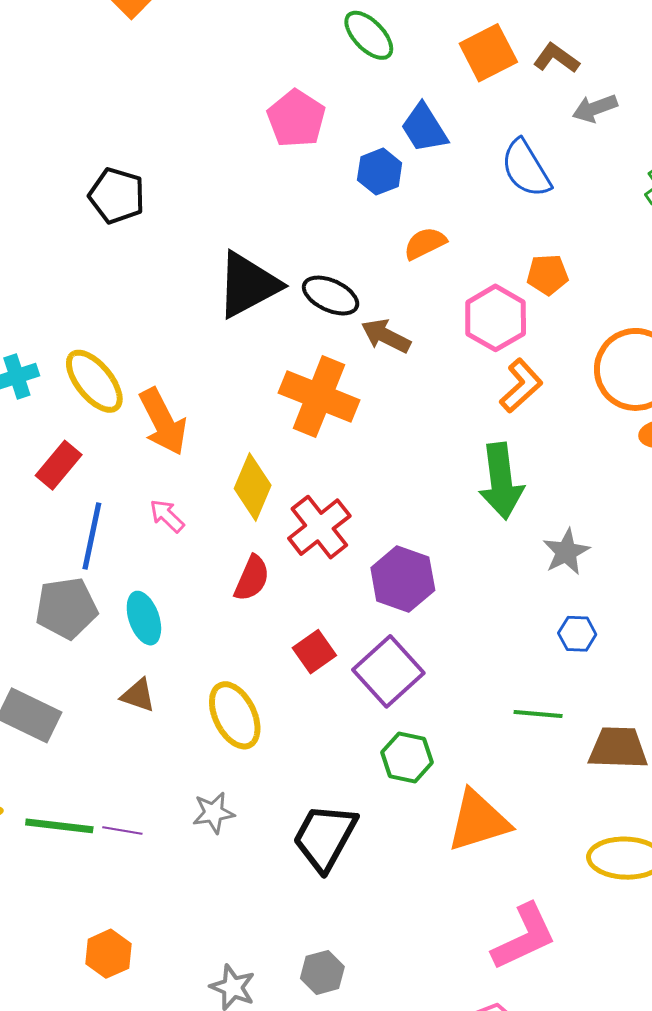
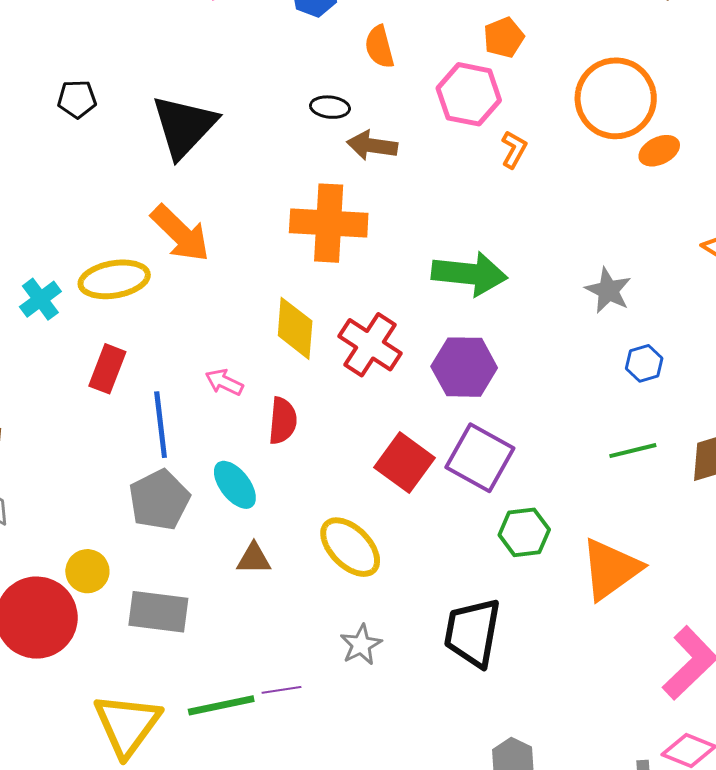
black pentagon: (117, 196) -> (77, 99), size x0.7
orange semicircle: (425, 243) -> (379, 47), turned -60
black triangle: (248, 285) -> (184, 126), moved
black ellipse: (331, 296) -> (330, 107), moved, size x0.7
yellow ellipse: (94, 381) -> (114, 279), turned -42
orange L-shape: (521, 386) -> (514, 149), size x0.7
orange arrow: (163, 422) -> (180, 233), moved
green arrow: (501, 481) -> (469, 274), moved, turned -58
red semicircle: (252, 578) -> (283, 421), moved
red square: (314, 652) -> (405, 463), size x1.4

